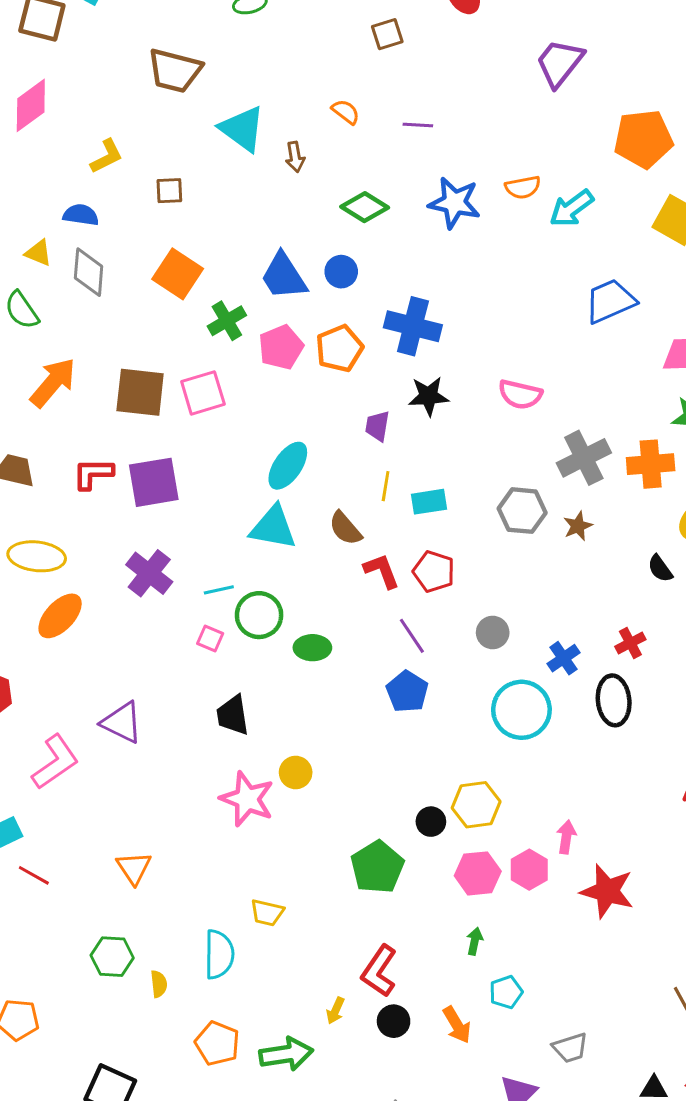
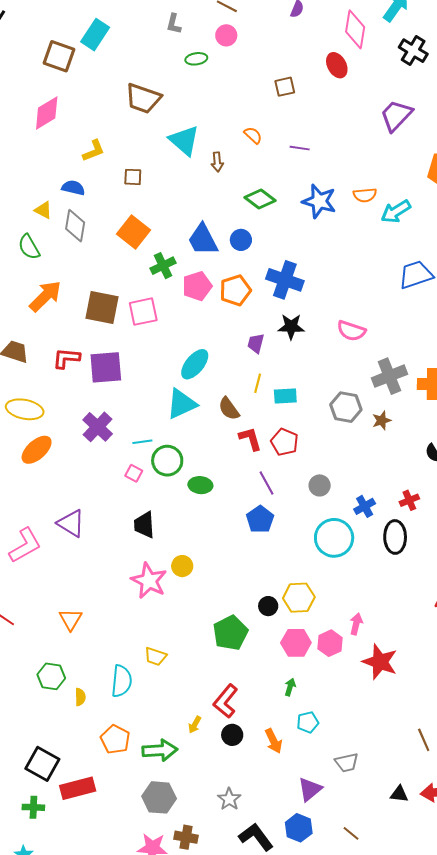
cyan triangle: (273, 527) -> (182, 404), turned -40

